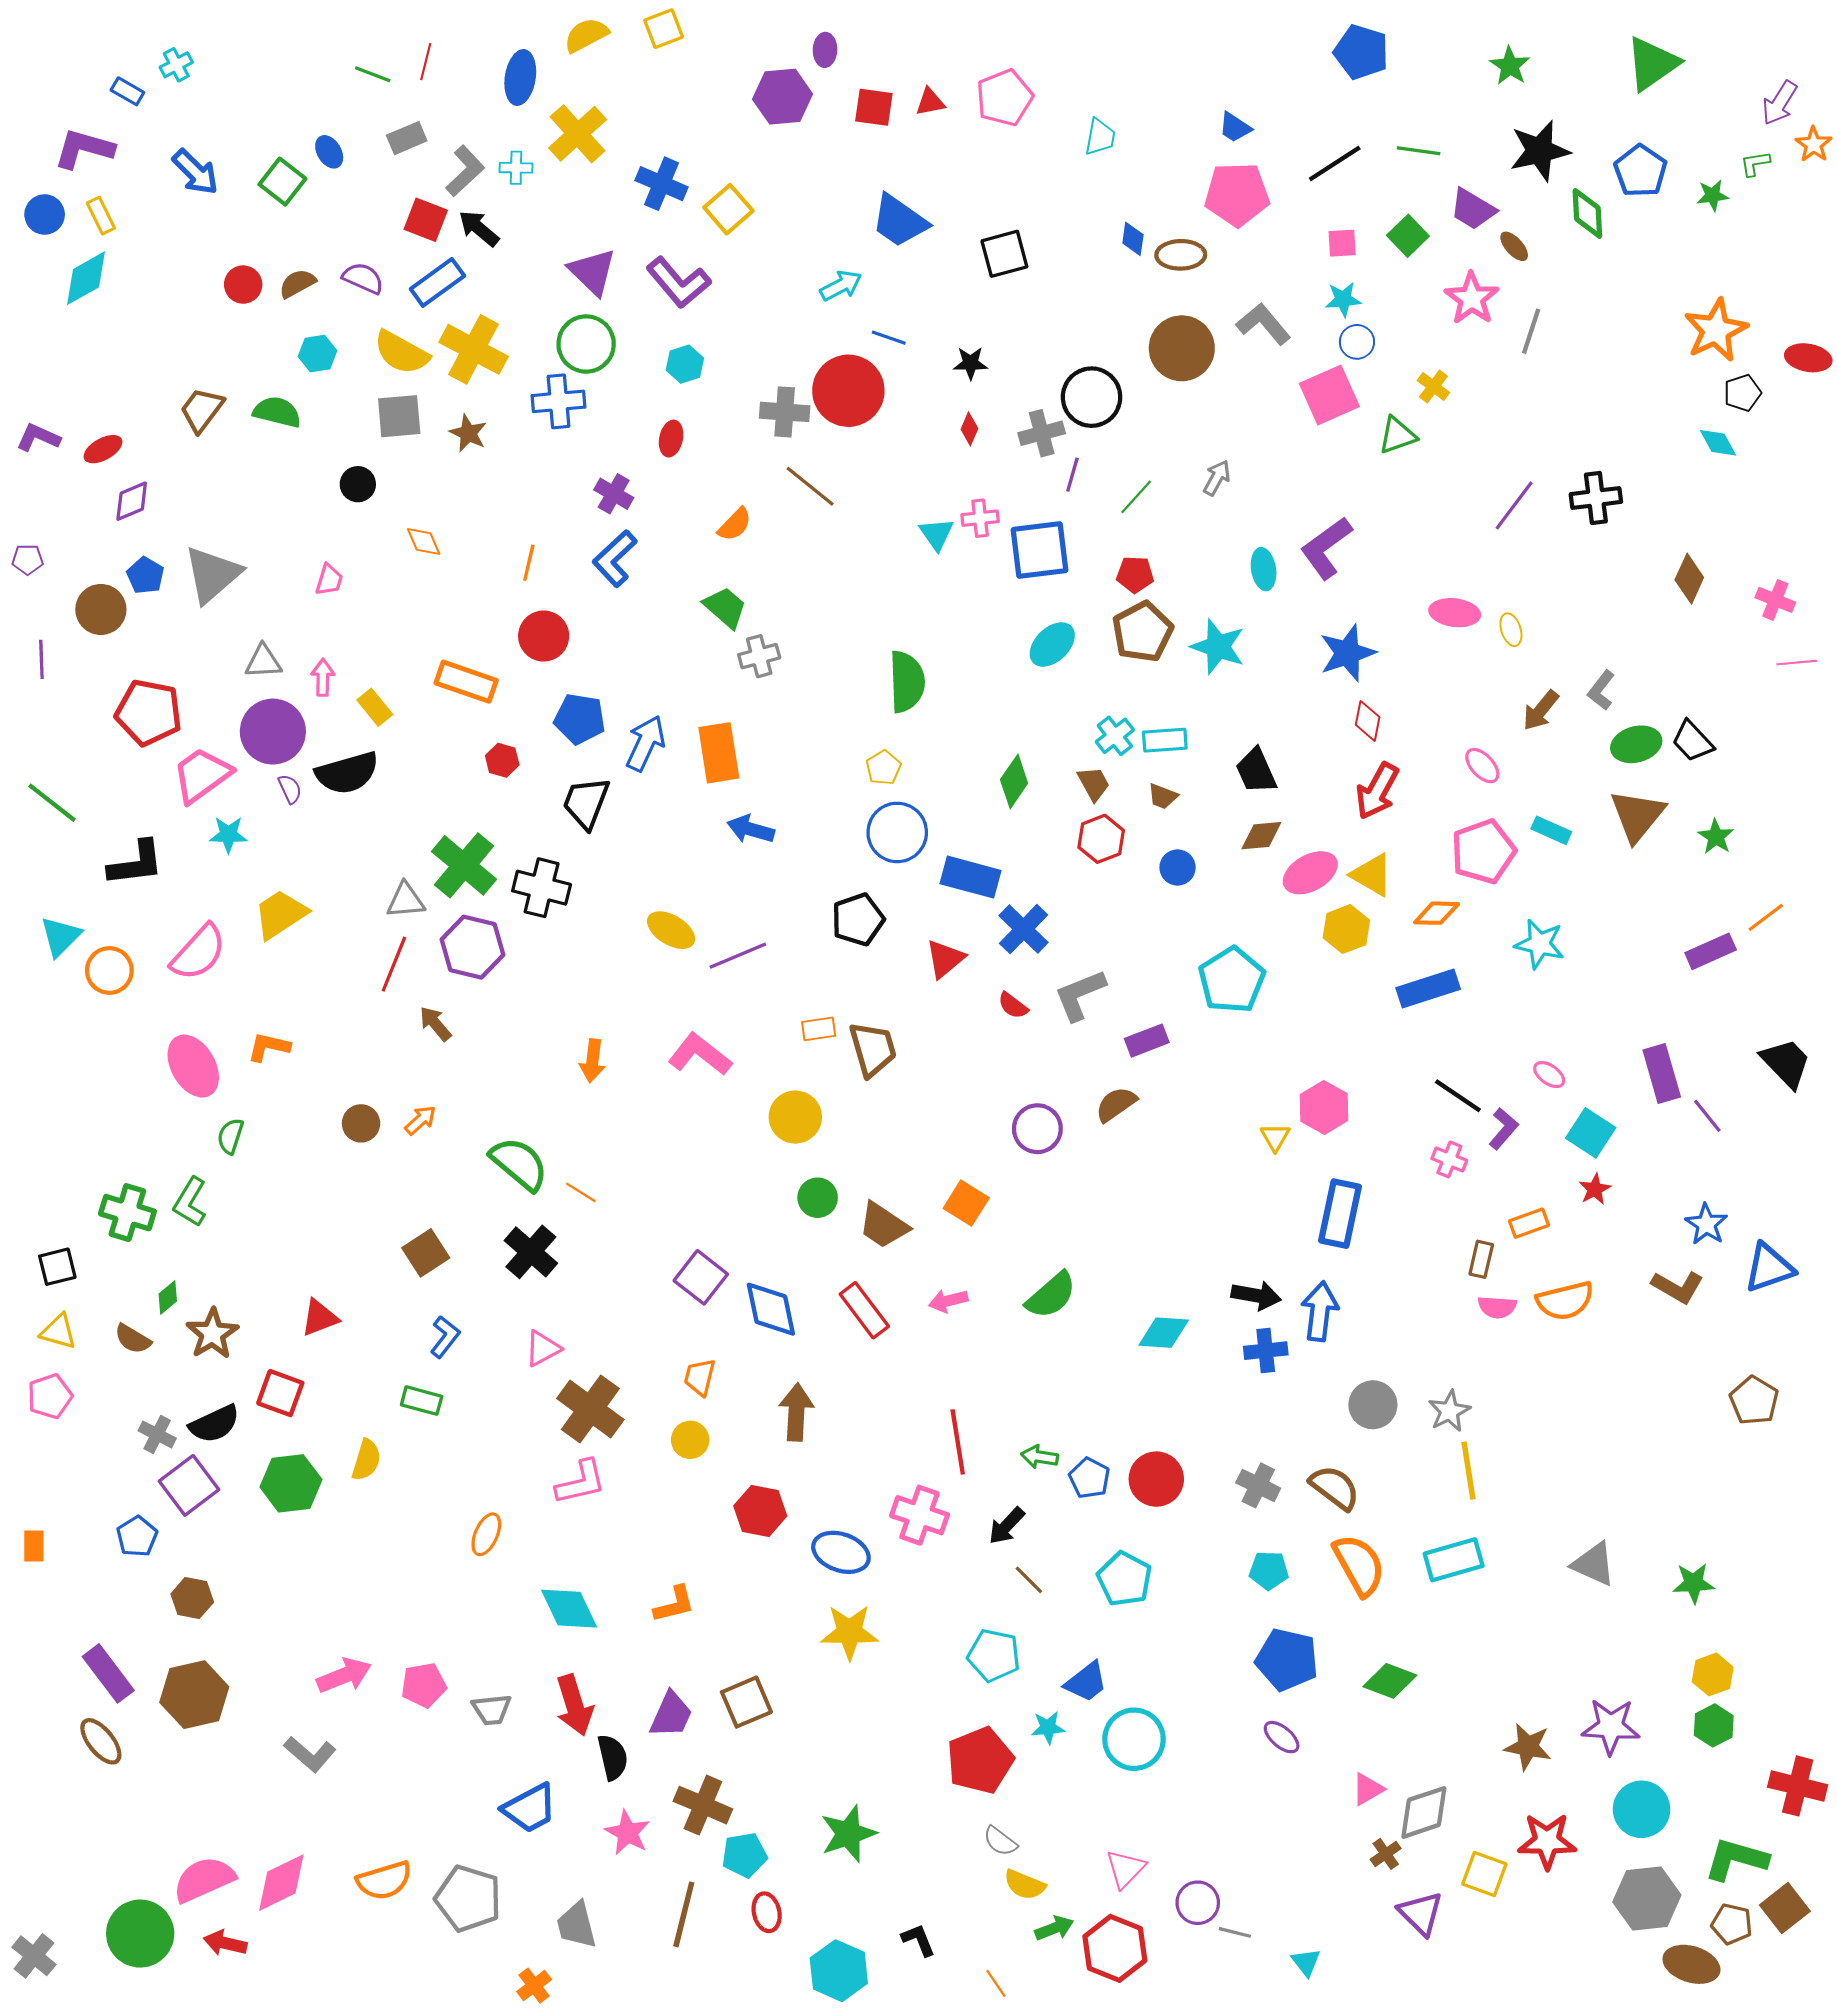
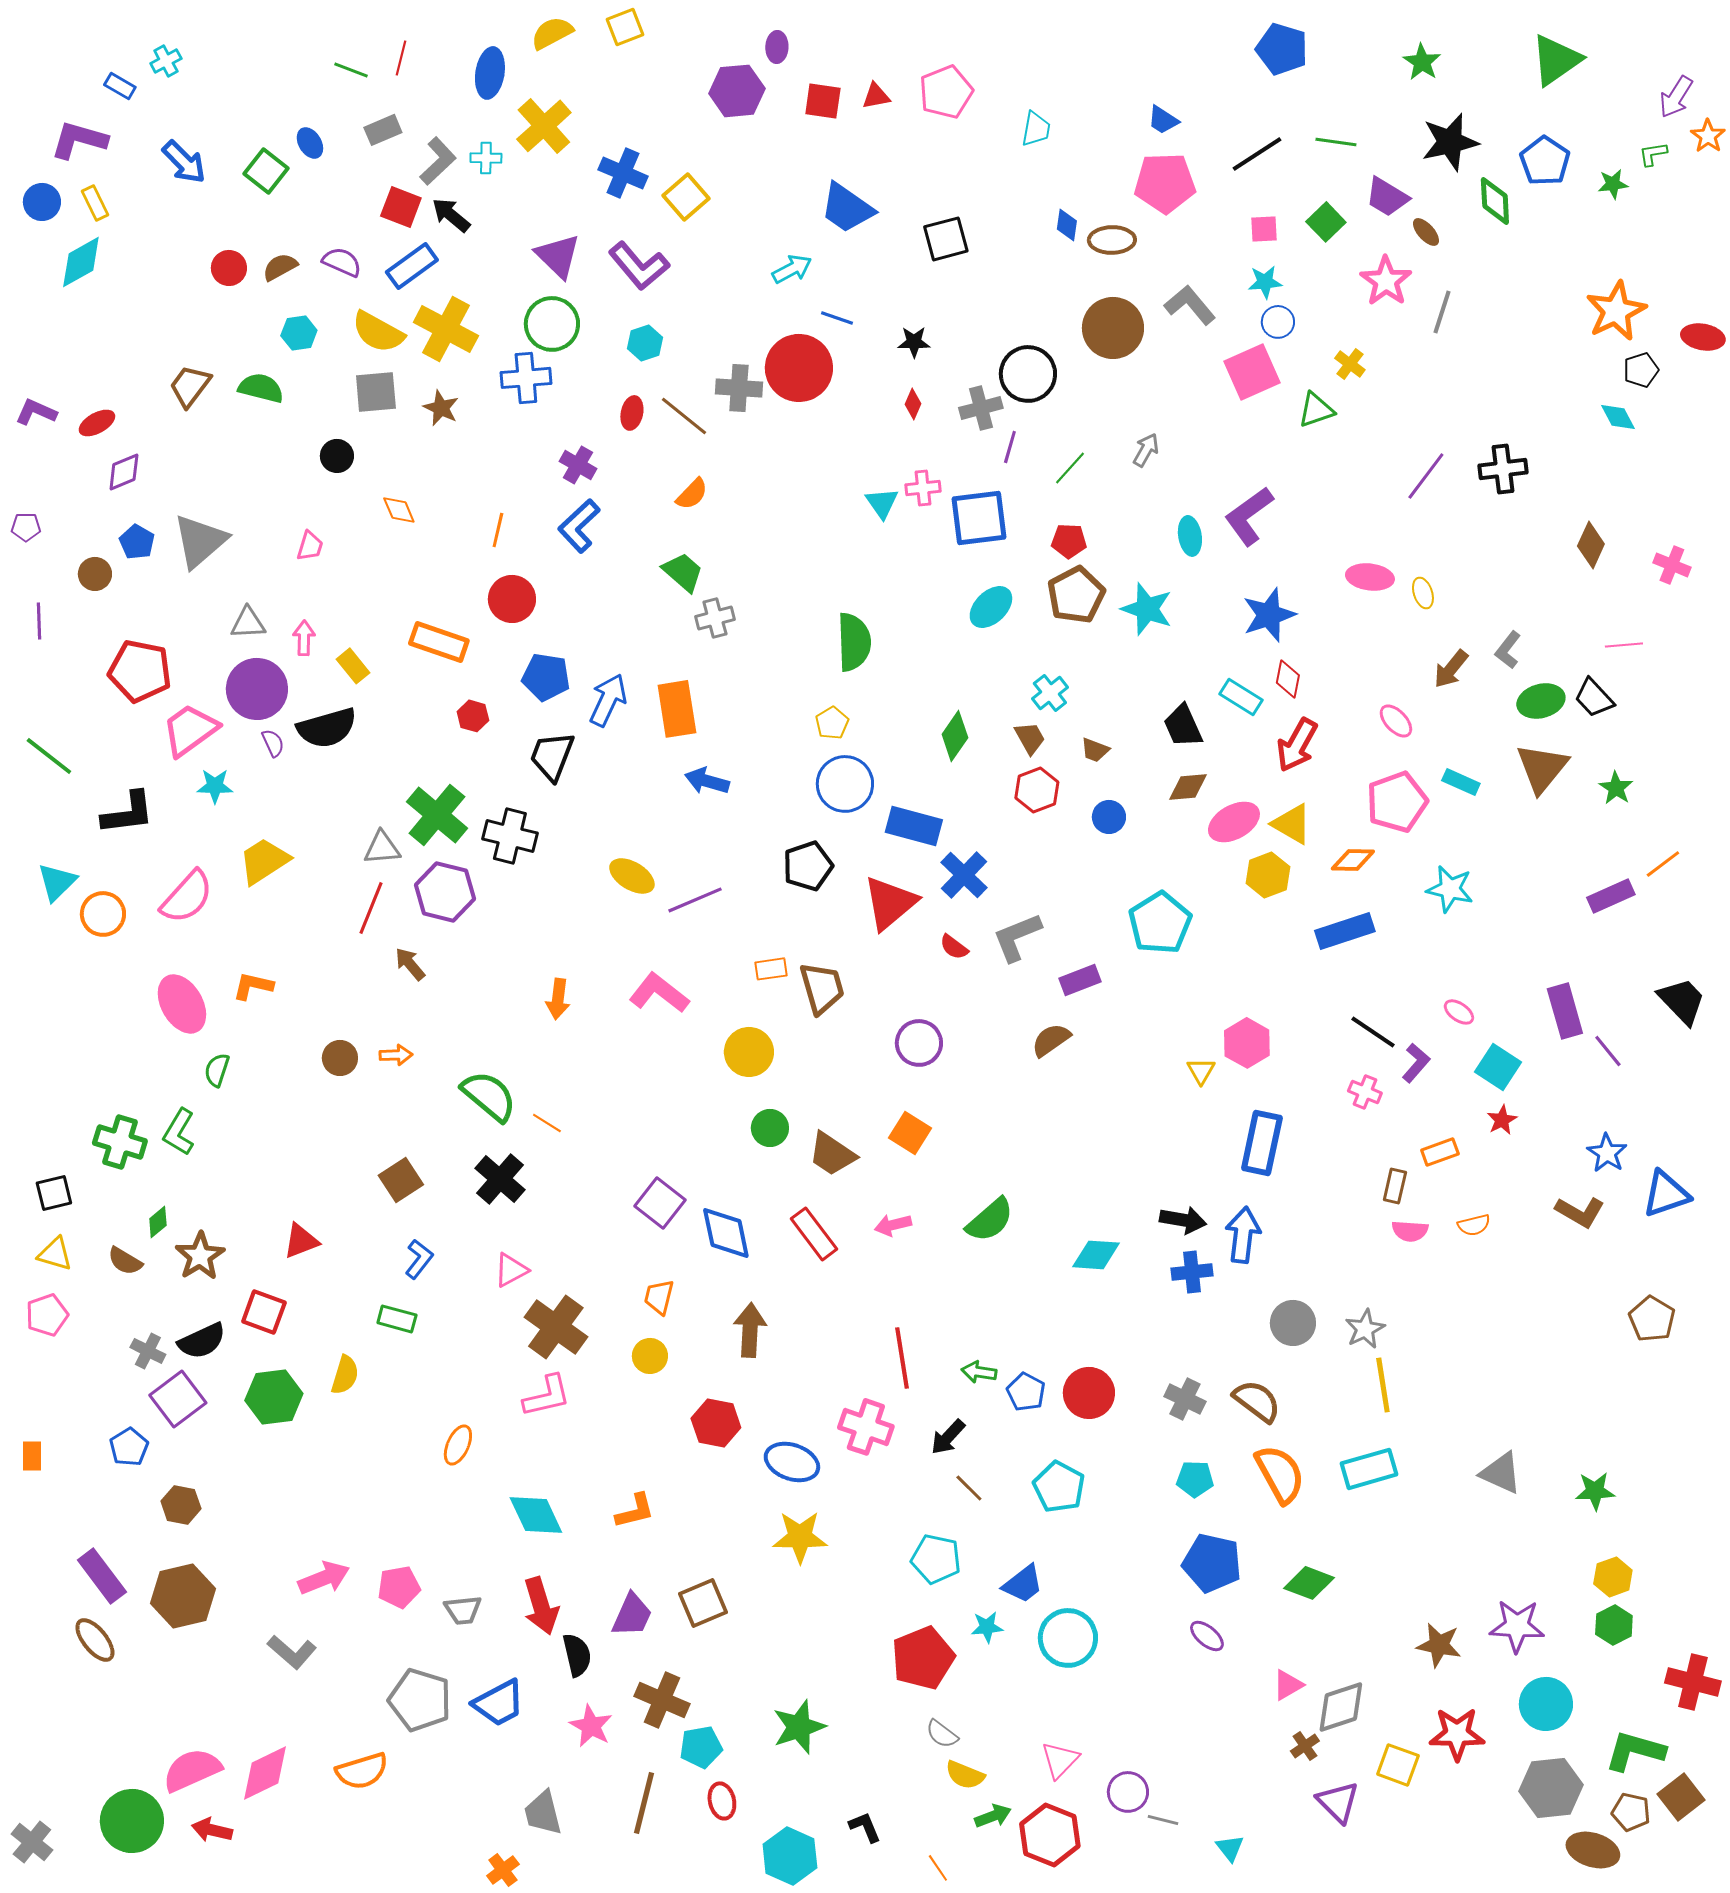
brown line: (810, 486) -> (684, 416), moved
brown circle: (101, 609) -> (95, 574), size x0.7
pink line: (1797, 663) -> (1624, 645), moved
cyan rectangle: (1165, 740) -> (1241, 697), moved, turned 36
red triangle: (945, 959) -> (890, 903), size x1.5
orange arrow: (420, 1120) -> (396, 1055), turned 40
purple circle: (1037, 1129) -> (919, 1043), moved
orange semicircle: (1565, 1301) -> (1474, 1225), size x0.6
gray pentagon: (468, 1898) -> (420, 1700), moved

